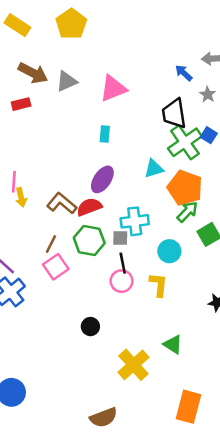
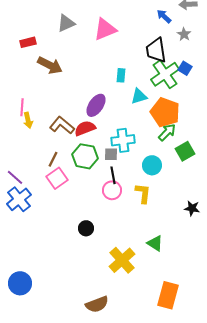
brown arrow: (33, 73) -> (50, 65), moved
cyan rectangle: (105, 134) -> (121, 75), moved

